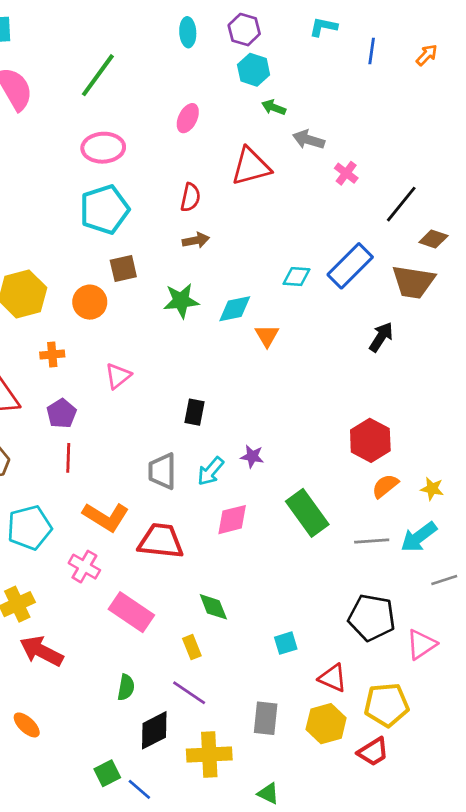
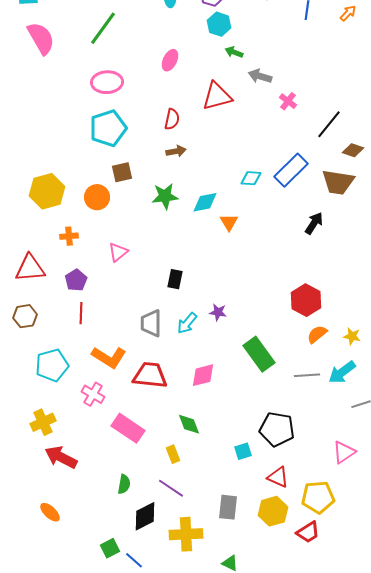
pink diamond: (232, 520) -> (203, 375), moved
black pentagon: (372, 618) -> (277, 429), moved

